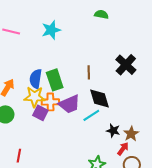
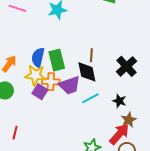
black cross: (126, 65) -> (127, 66), moved
black diamond: (99, 98) -> (87, 72), moved
black star: (113, 131) -> (119, 101), moved
red arrow: (123, 149) -> (119, 134), size x1.6

